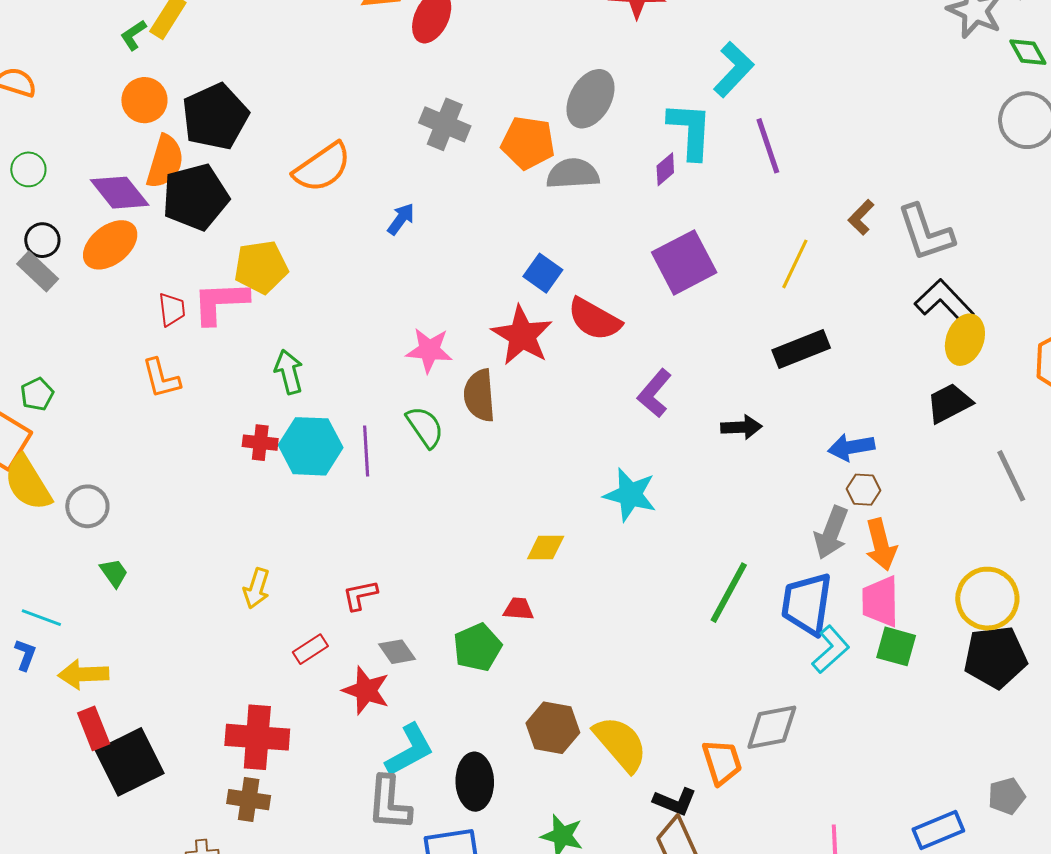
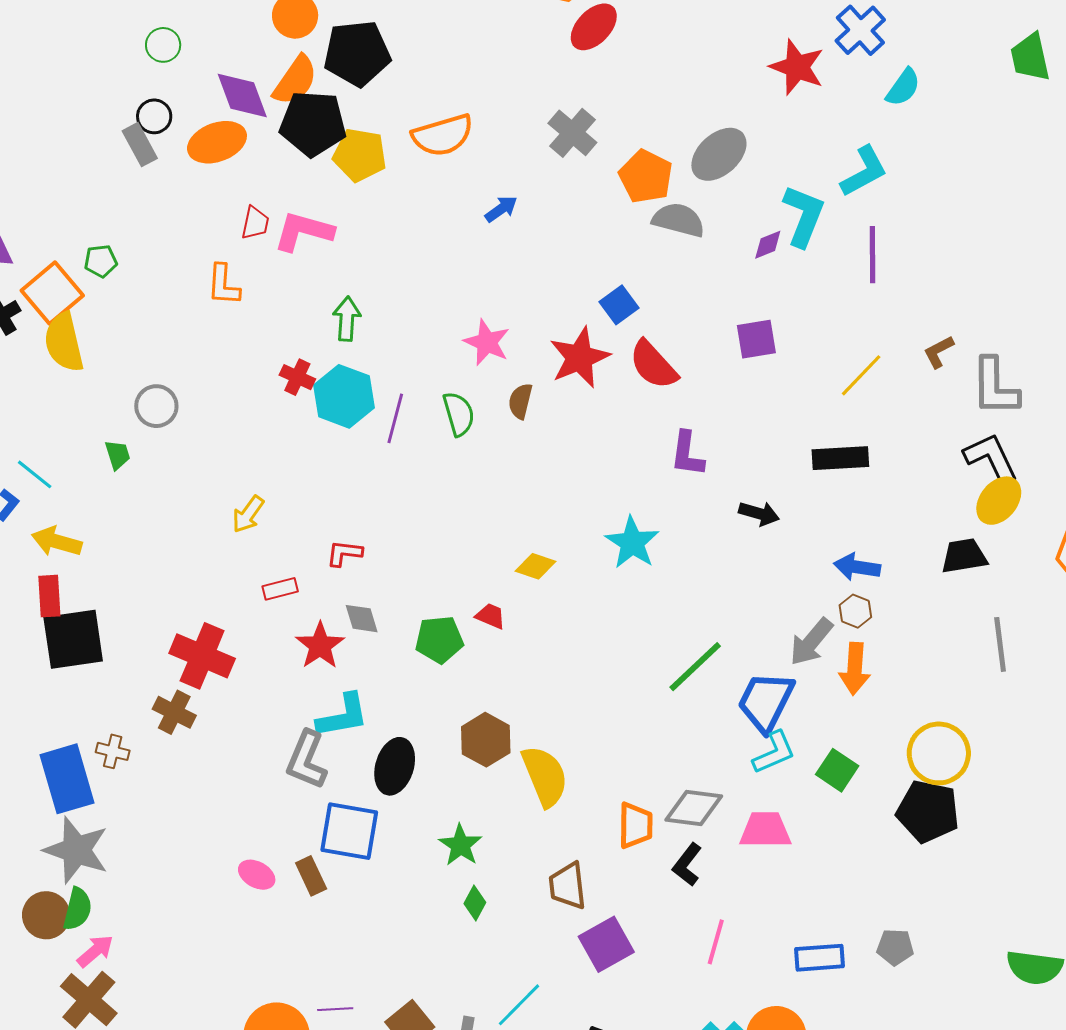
purple square: (684, 262) -> (756, 339), size x0.7
yellow pentagon: (261, 267) -> (360, 155), moved
purple L-shape: (655, 393) -> (687, 454), turned -51
brown semicircle: (479, 395) -> (520, 401), size x0.7
gray circle: (87, 506) -> (156, 406), moved
pink trapezoid: (880, 601) -> (765, 830), moved, turned 72
black L-shape: (675, 801) -> (687, 865), moved, turned 87

